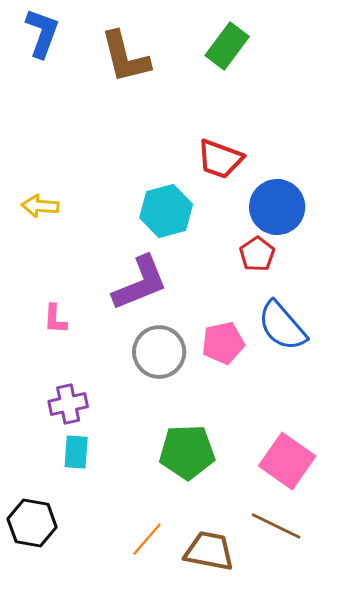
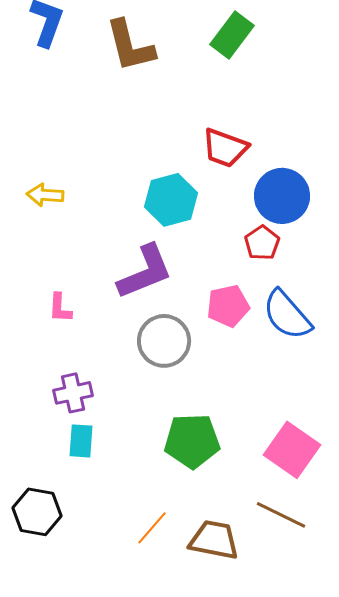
pink pentagon: (223, 343) -> (228, 306), moved

